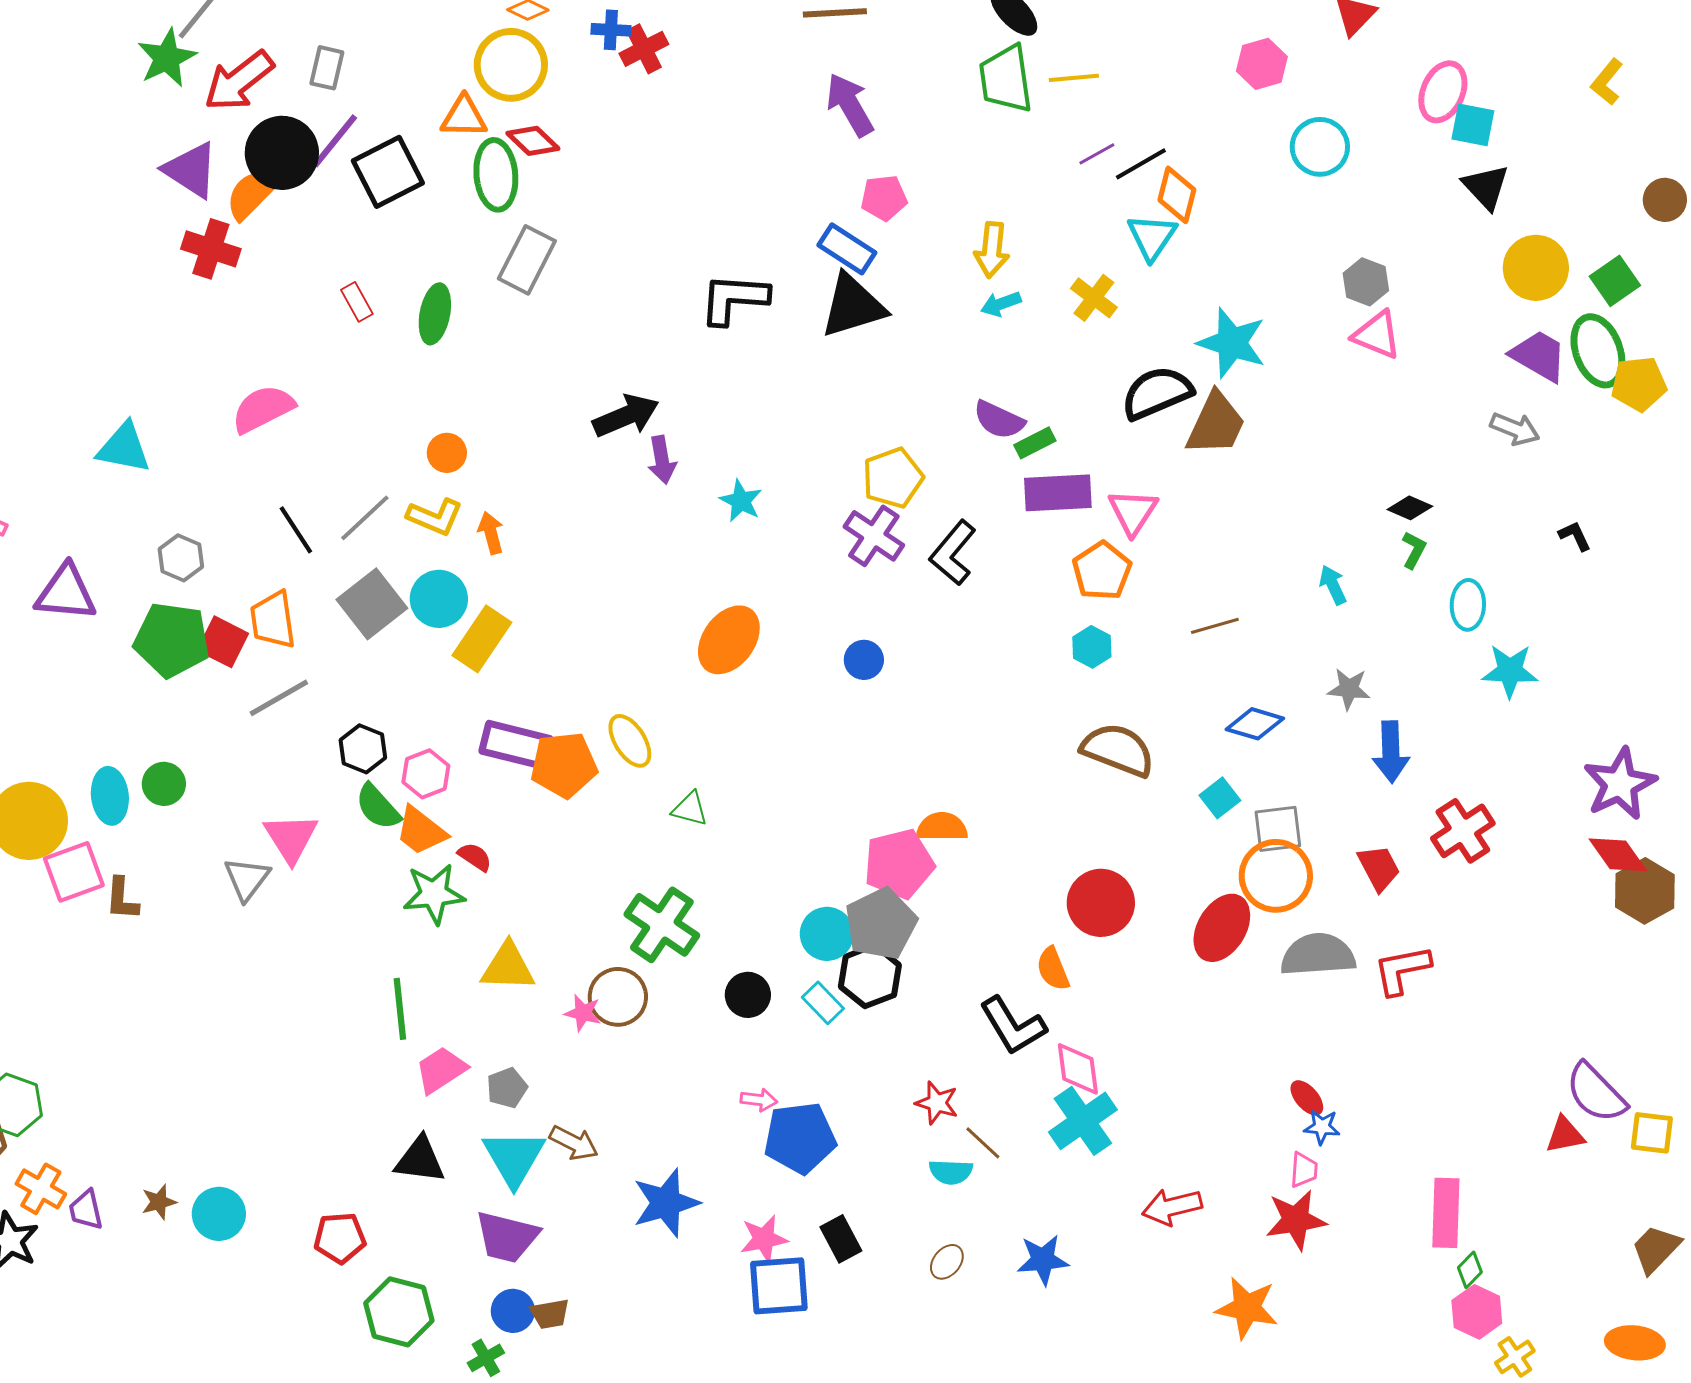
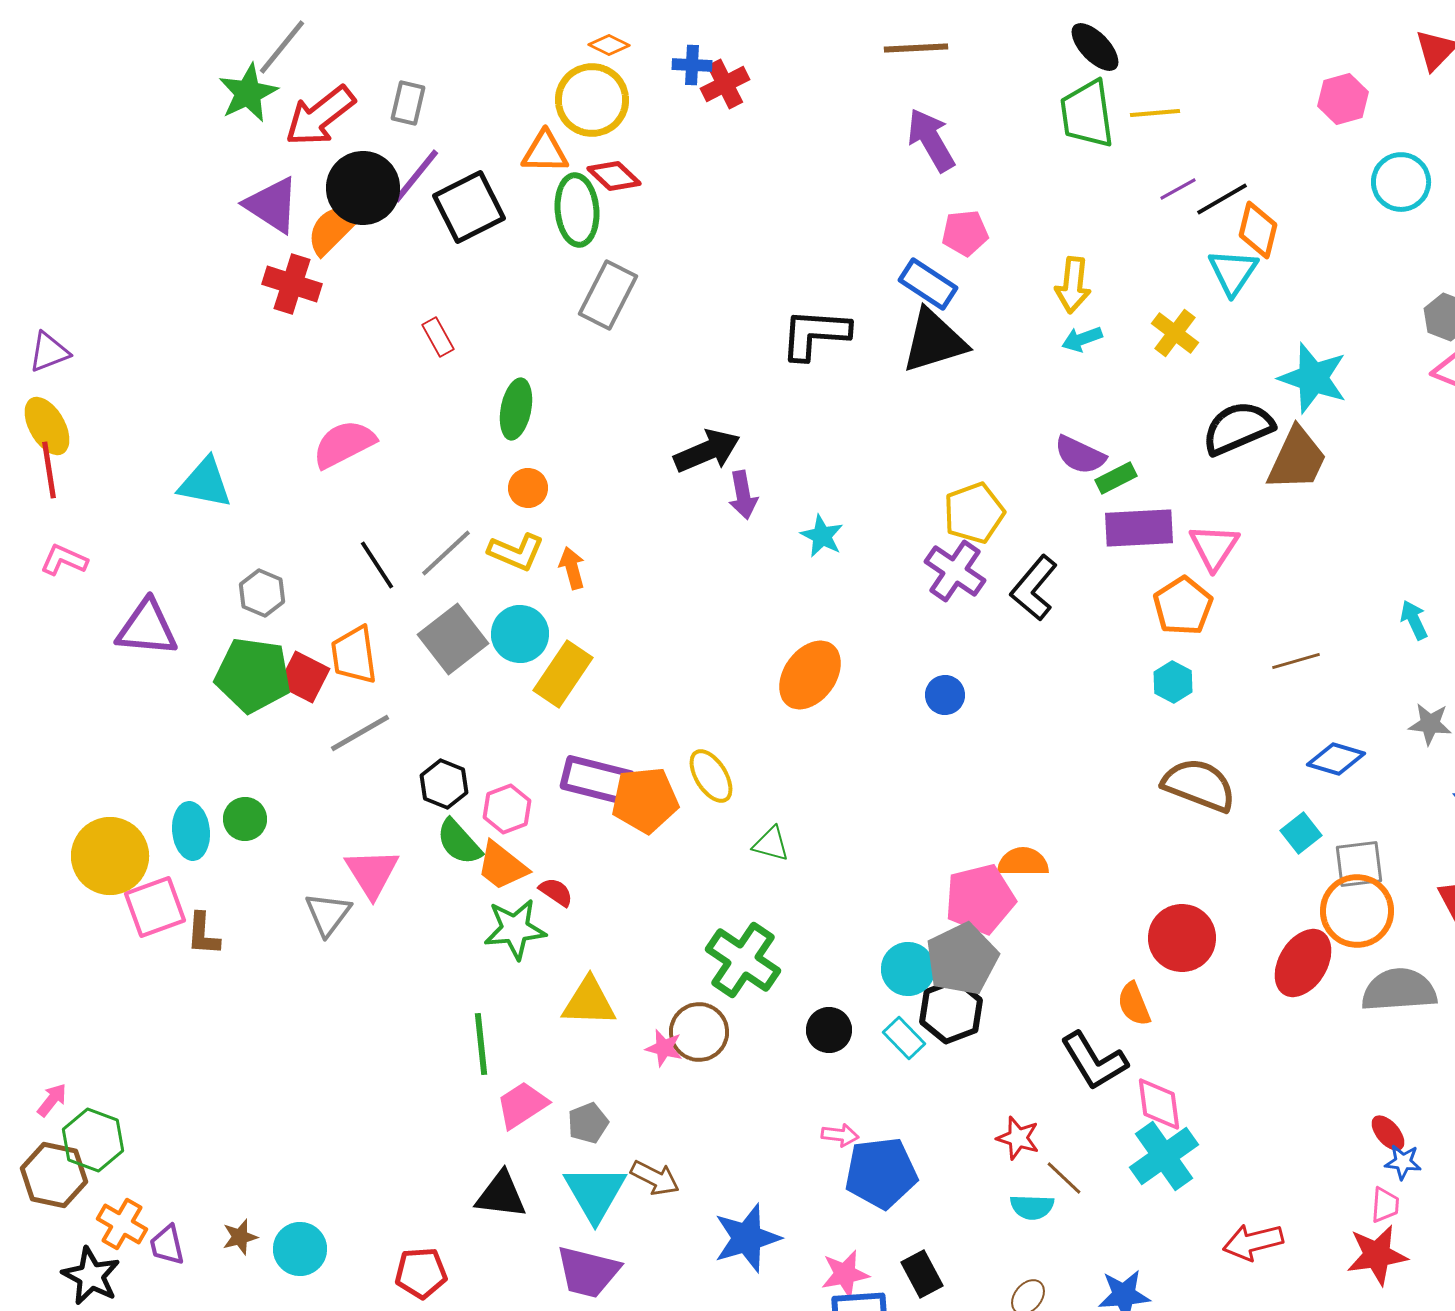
green ellipse: (435, 314) -> (516, 409), moved

